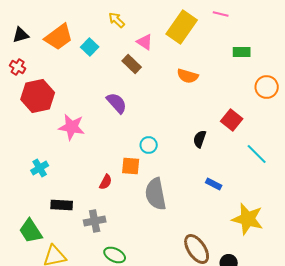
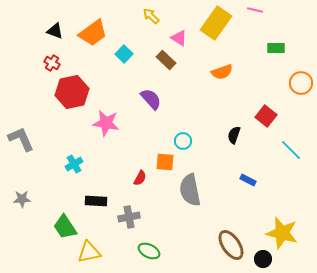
black triangle: (21, 35) -> (55, 31), turned 36
cyan square: (90, 47) -> (124, 54), moved
orange semicircle: (188, 76) -> (222, 72), turned -35
yellow star: (248, 219) -> (282, 233), moved

